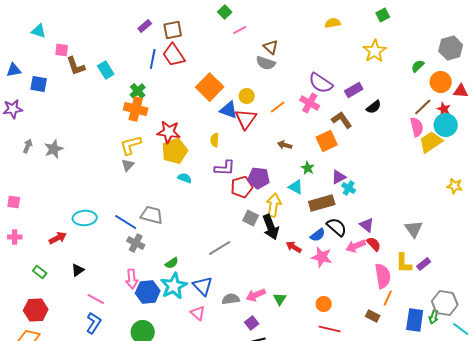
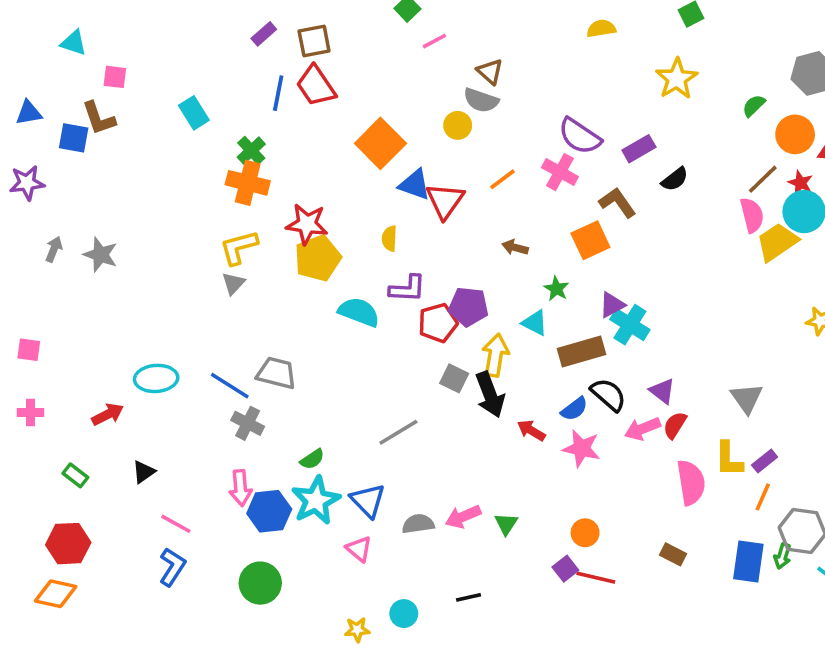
brown L-shape: (76, 66) -> (99, 118), moved
yellow circle: (247, 96) -> (458, 125), moved
gray star: (54, 149) -> (101, 255), turned -30
cyan semicircle: (185, 178) -> (359, 312), moved, size x1.6
cyan cross: (349, 188) -> (630, 325), size x1.5
red semicircle: (374, 244) -> (675, 425), turned -105
orange line: (388, 298) -> (763, 497), moved
purple square: (252, 323) -> (565, 569), moved

